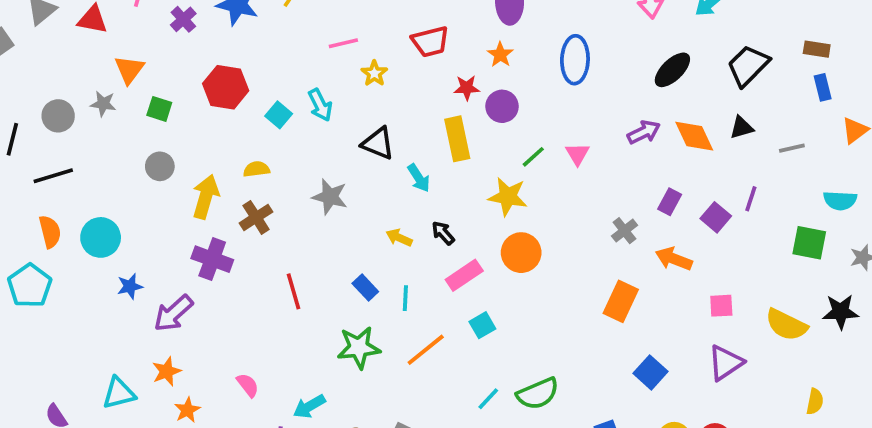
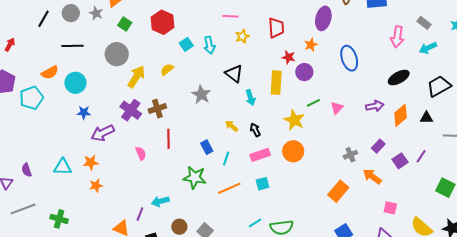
red trapezoid: (430, 42) -> (276, 28), turned -95
blue ellipse: (575, 60) -> (349, 58), turned -35
orange diamond: (694, 136) -> (401, 115), turned 60
gray circle: (160, 166) -> (117, 54), size x1.5
yellow semicircle: (257, 169) -> (167, 70), turned -48
black line: (53, 176) -> (72, 46), moved
brown cross: (256, 217) -> (157, 109), moved
orange semicircle: (50, 232) -> (50, 72), turned 60
pink semicircle: (248, 385) -> (141, 153), moved

